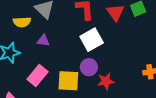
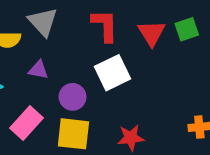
purple circle: (89, 67) -> (73, 97), moved

